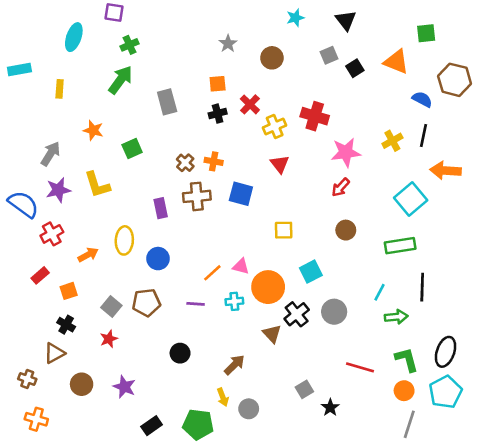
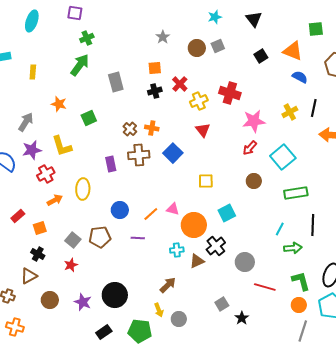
cyan ellipse: (74, 37) -> (32, 21), moved
gray square: (329, 55) -> (218, 46), moved
blue semicircle: (422, 99) -> (300, 77), moved
blue square: (241, 194) -> (173, 153), turned 30
cyan square: (411, 199) -> (283, 157), moved
red cross: (52, 234) -> (46, 174), moved
blue circle: (158, 259) -> (120, 210), moved
cyan cross: (234, 301) -> (177, 250), moved
gray circle: (334, 312) -> (245, 262), moved
brown triangle: (272, 334) -> (197, 261), turned 49
black circle: (180, 353) -> (115, 295), moved, size x1.6

